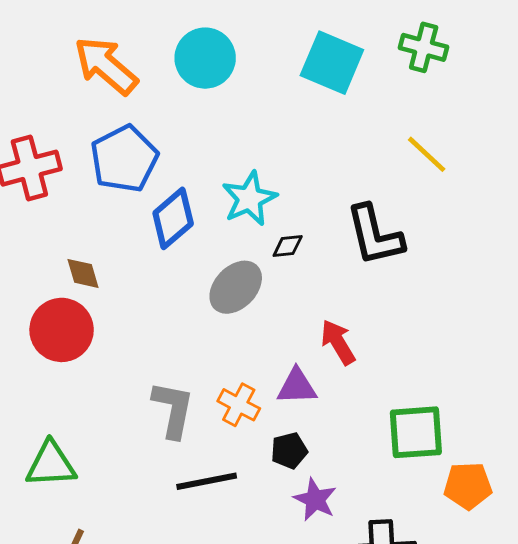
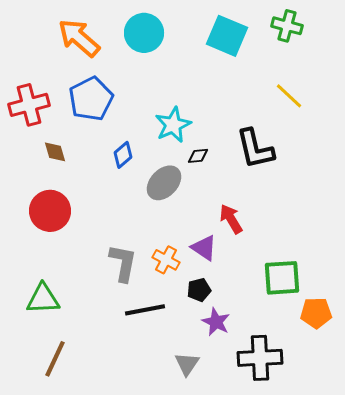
blue diamond: (173, 218) -> (123, 155), moved, size x0.7
brown diamond: (83, 273) -> (55, 152), moved
purple triangle: (297, 386) -> (204, 248), turned 36

